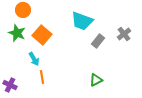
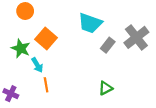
green star: (17, 33) -> (21, 48), moved
gray cross: (124, 34) -> (136, 37), size x1.6

